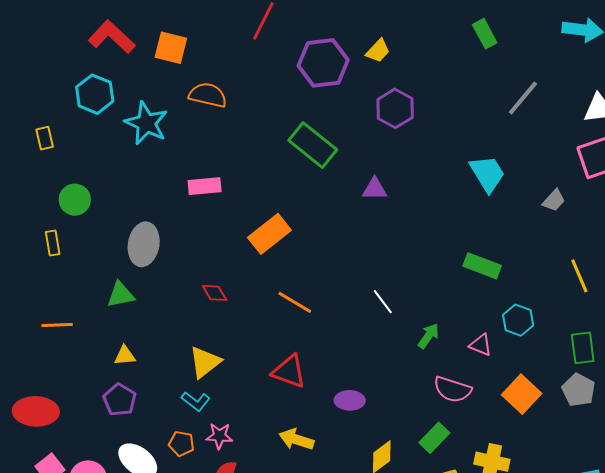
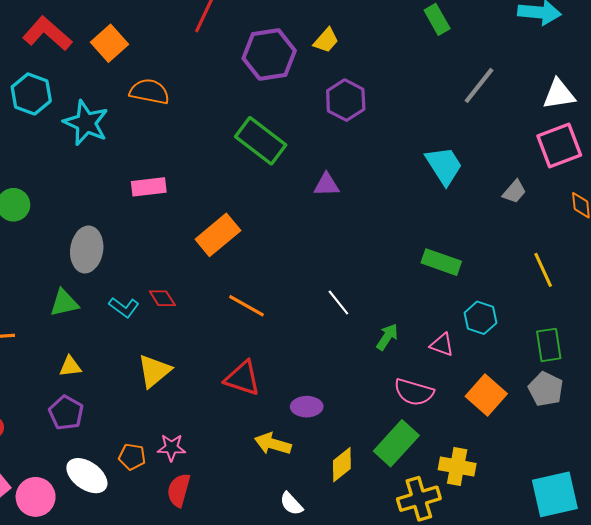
orange square: (171, 48) -> (109, 43), turned 36
cyan L-shape: (196, 401) -> (124, 307), moved
green rectangle: (434, 438) -> (396, 443), size x1.4
yellow arrow: (296, 439) -> (273, 444), moved

